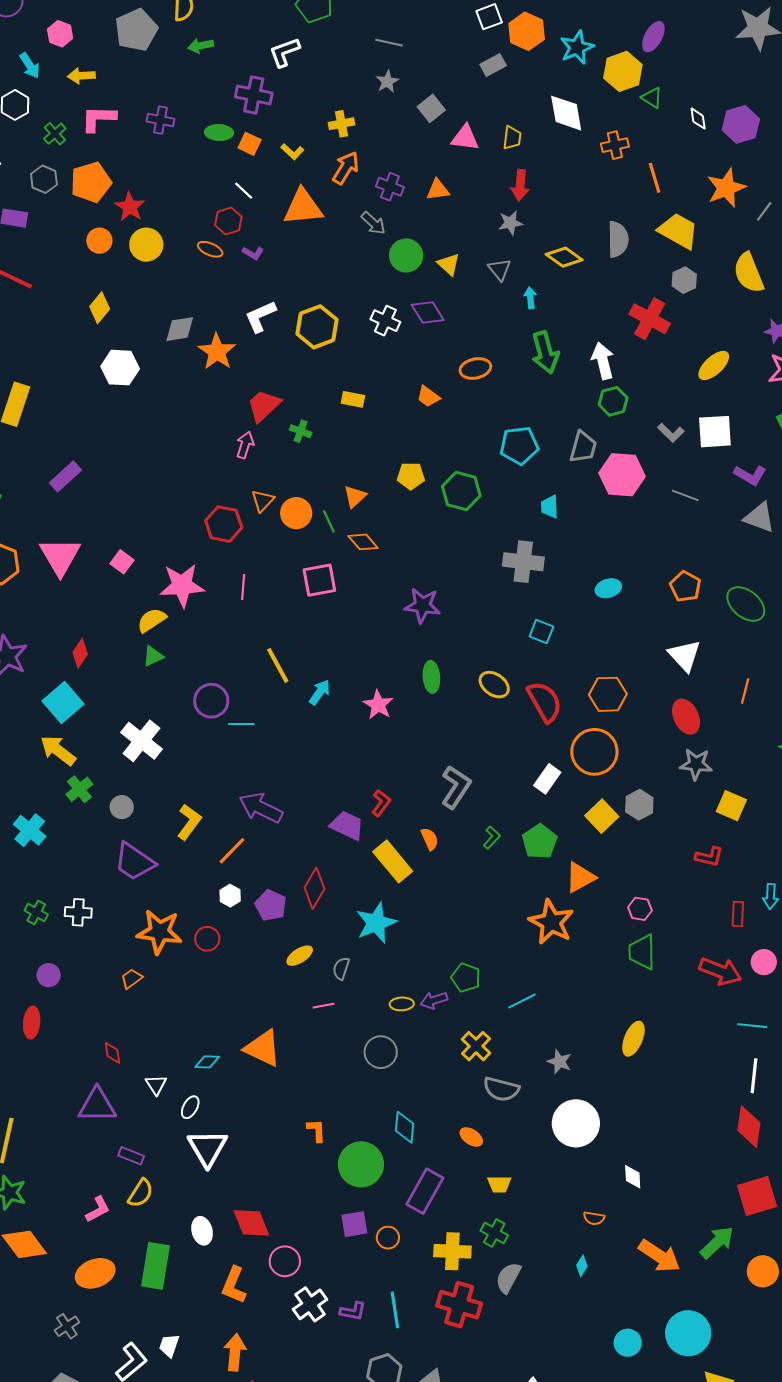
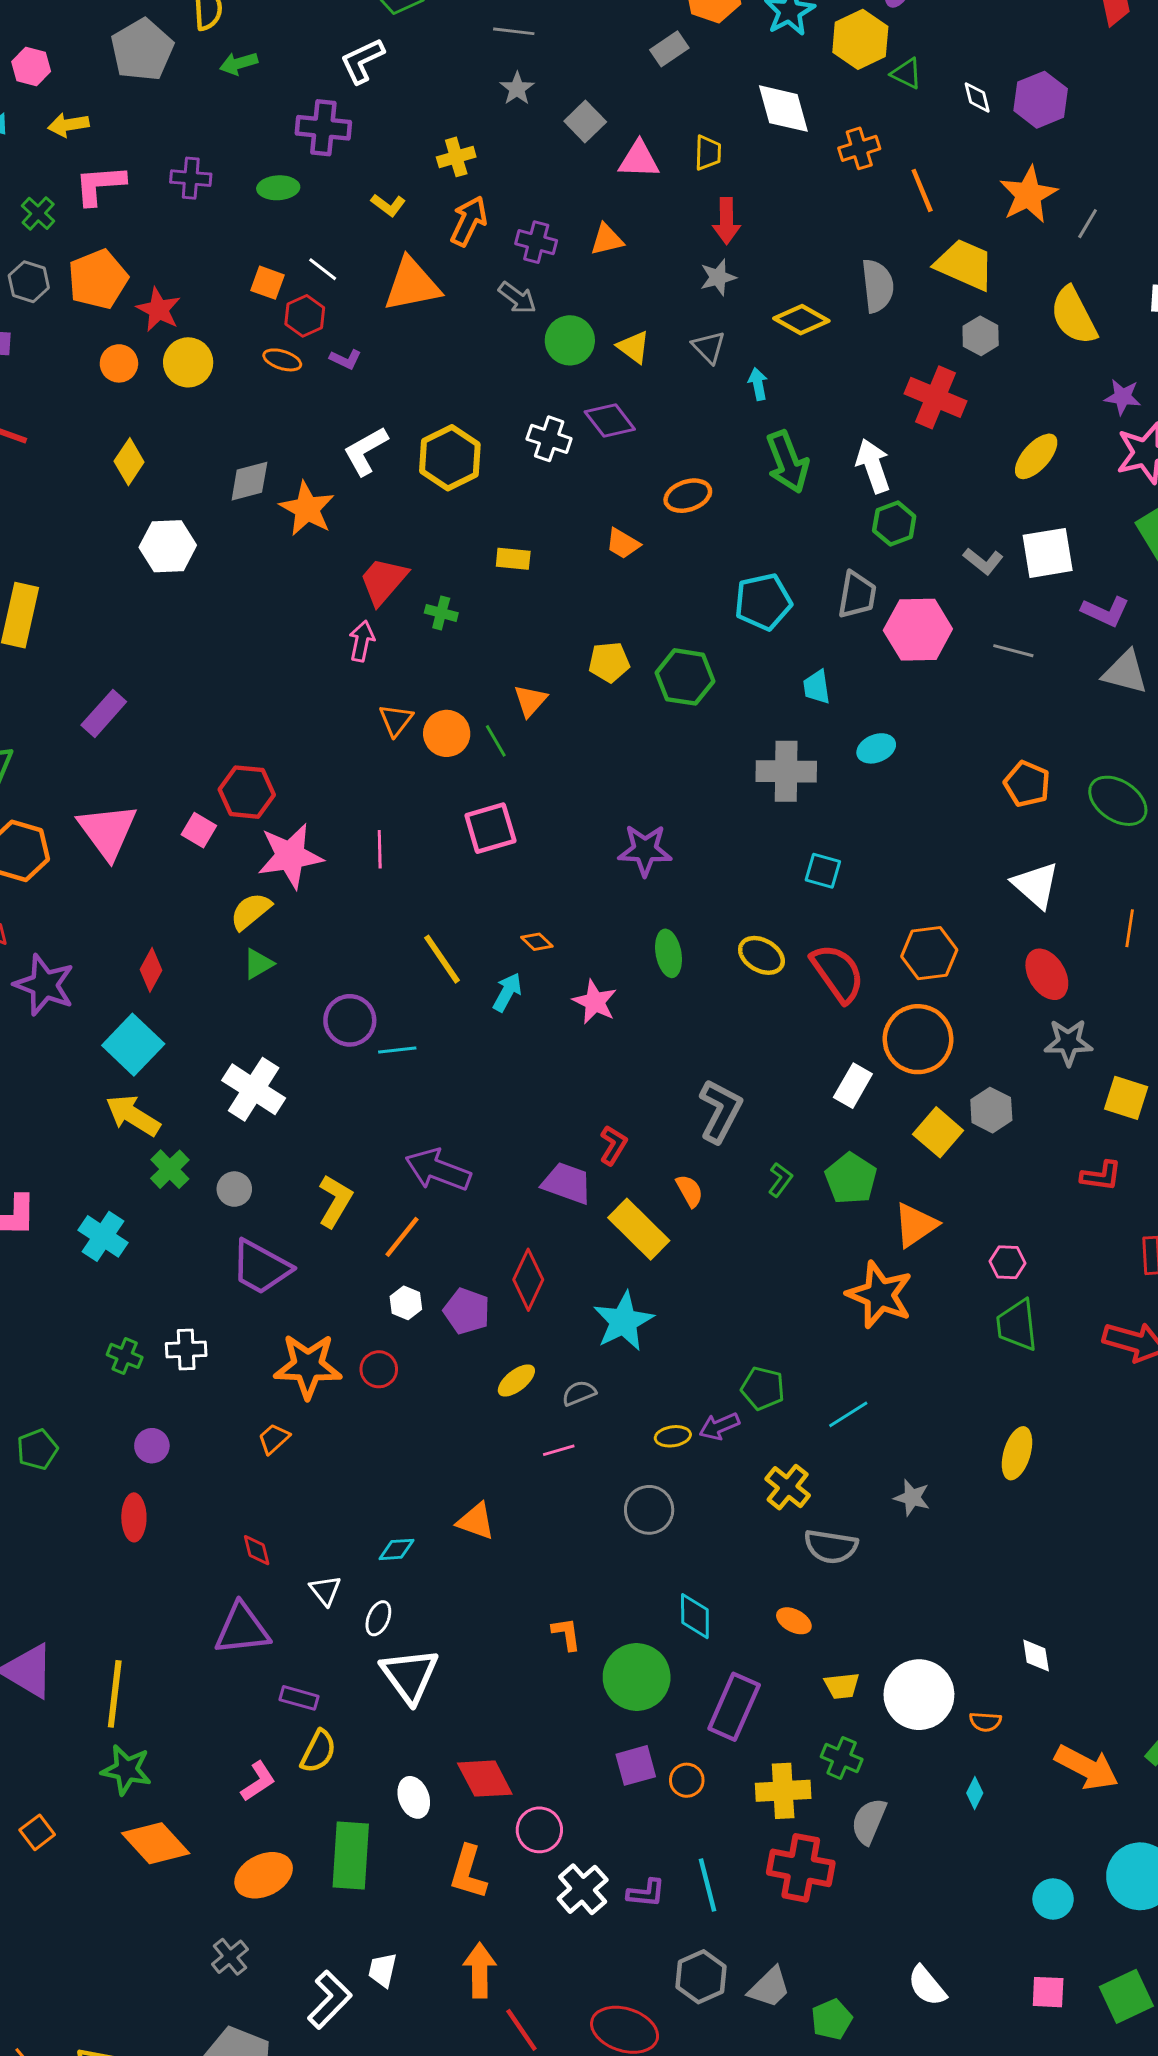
orange square: (250, 144) -> (267, 283), moved
red hexagon: (224, 524) -> (247, 792), moved
orange diamond: (363, 542) -> (537, 942), moved, size x0.7
cyan ellipse: (608, 588) -> (876, 748), moved
gray semicircle: (341, 968) -> (579, 1393), turned 55
orange triangle: (263, 1048) -> (476, 1521), size x0.7
white circle: (576, 1123) -> (919, 1695), moved

